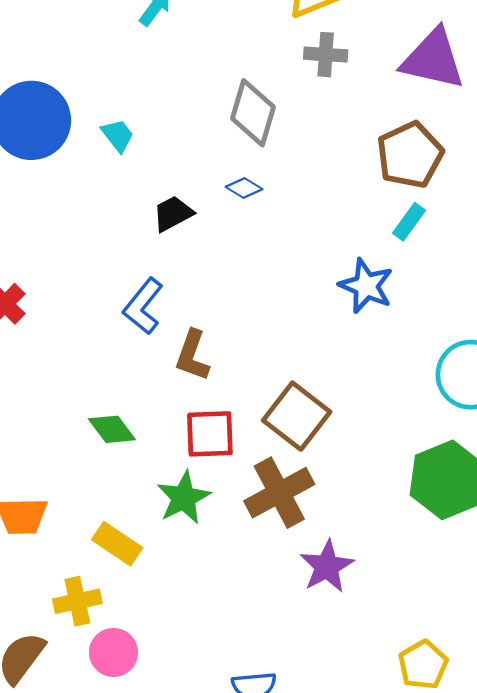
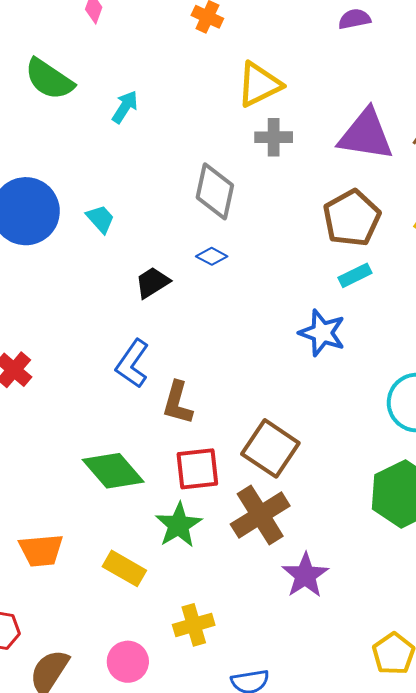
cyan rectangle: (409, 222) -> (355, 275), turned 32
green diamond: (112, 429) -> (113, 471), size x1.5
yellow cross: (77, 601) -> (194, 625), moved

